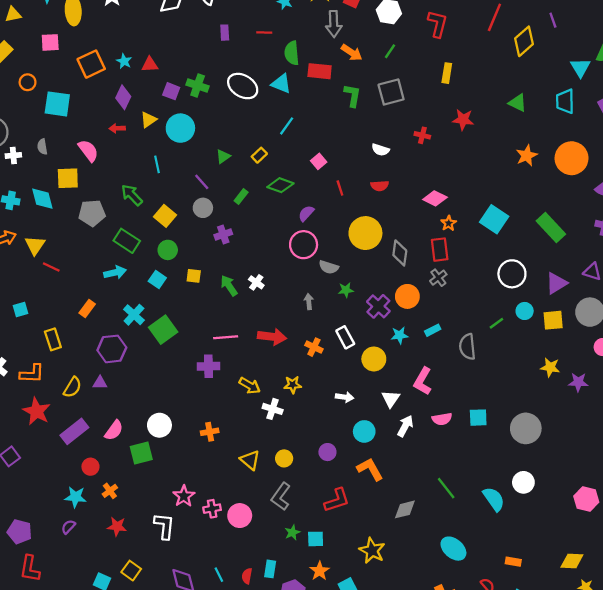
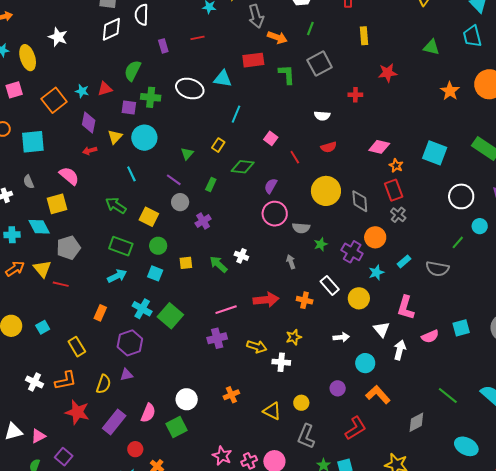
green semicircle: (292, 53) -> (133, 71), moved, turned 45
gray pentagon: (92, 213) -> (68, 248), moved
gray semicircle: (467, 347) -> (437, 269), turned -60

